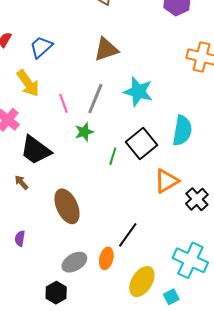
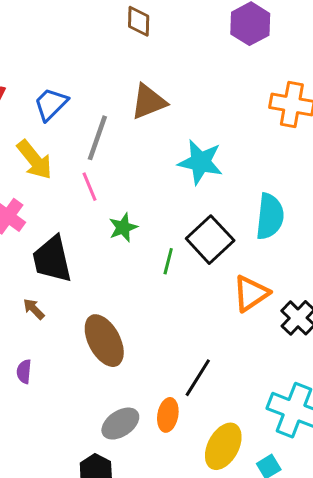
gray line: (95, 99) -> (97, 138), moved
black trapezoid: (36, 150) -> (52, 259), turned 44
purple semicircle: (20, 238) -> (24, 372), moved

